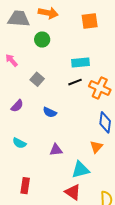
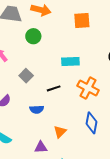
black line: (75, 82) -> (54, 88), moved
blue semicircle: (50, 112) -> (37, 109), turned -32
orange triangle: (96, 147) -> (60, 132), moved

